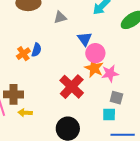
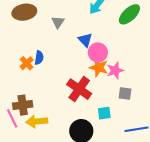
gray triangle: (60, 17) -> (58, 22), turned -32
yellow arrow: (25, 113) -> (37, 121), size x1.5
cyan square: (109, 114) -> (104, 113), moved

